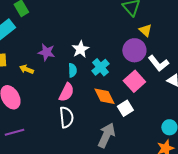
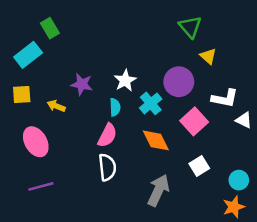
purple circle: (134, 50) -> (179, 82), moved
white L-shape: (158, 63) -> (225, 98), turned -40
white square: (125, 108) -> (199, 166), moved

